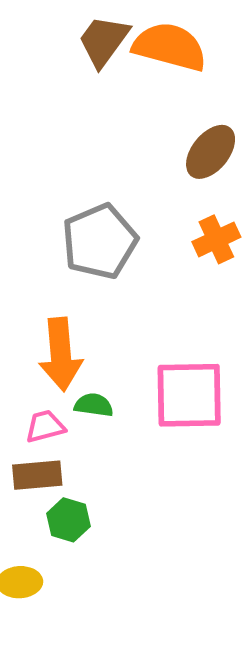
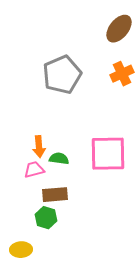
orange arrow: (61, 354) -> (39, 147), moved, size x0.6
brown rectangle: (37, 475) -> (55, 195), moved

